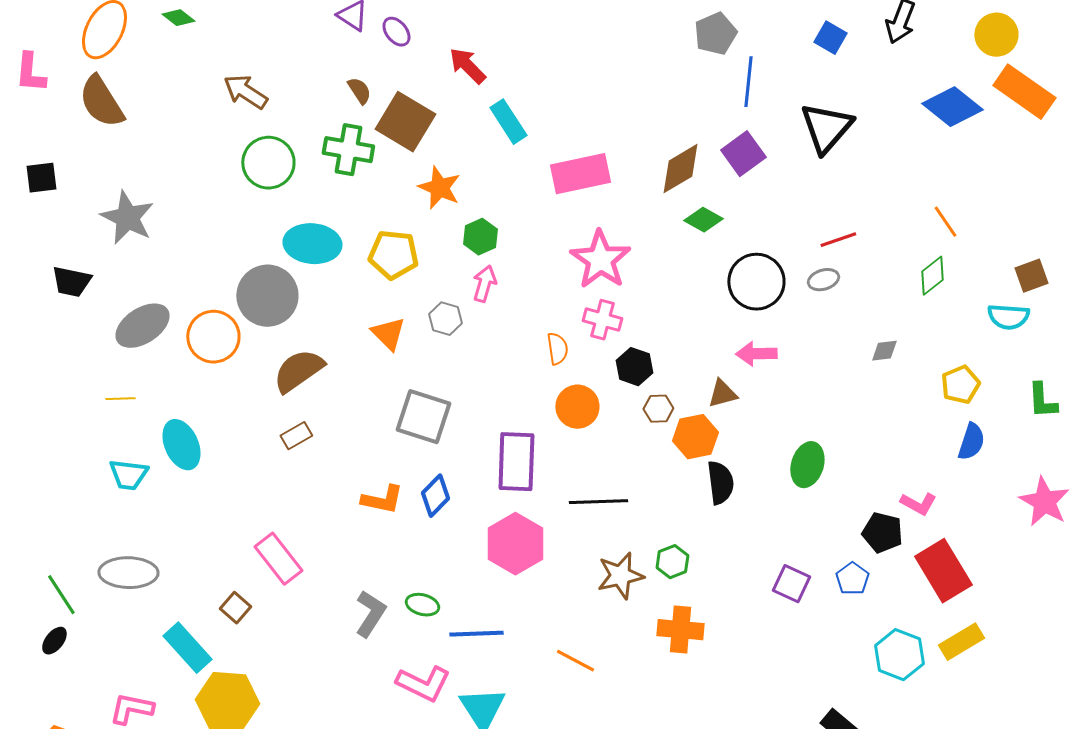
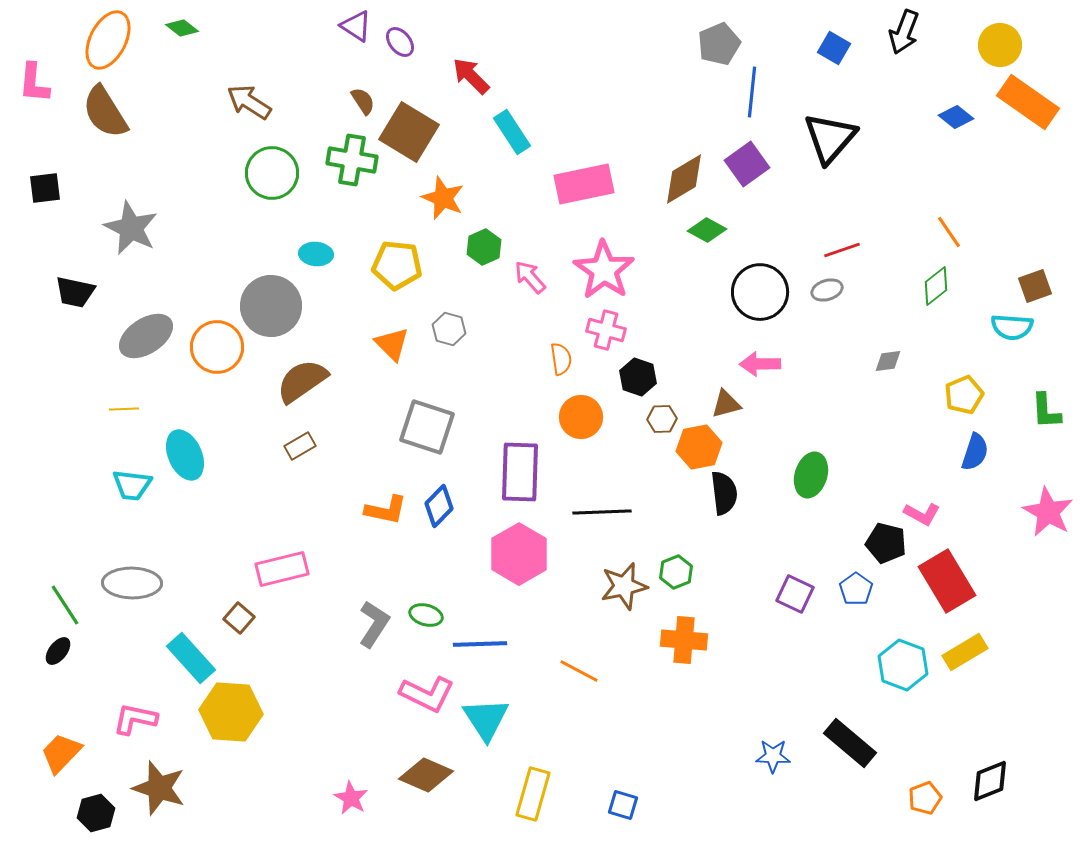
blue diamond: (952, 107) -> (956, 117), size x0.6
cyan ellipse: (312, 244) -> (316, 254), size x0.6
pink arrow: (484, 284) -> (530, 277), moved, turned -57
pink rectangle: (278, 559) -> (282, 569), turned -66

